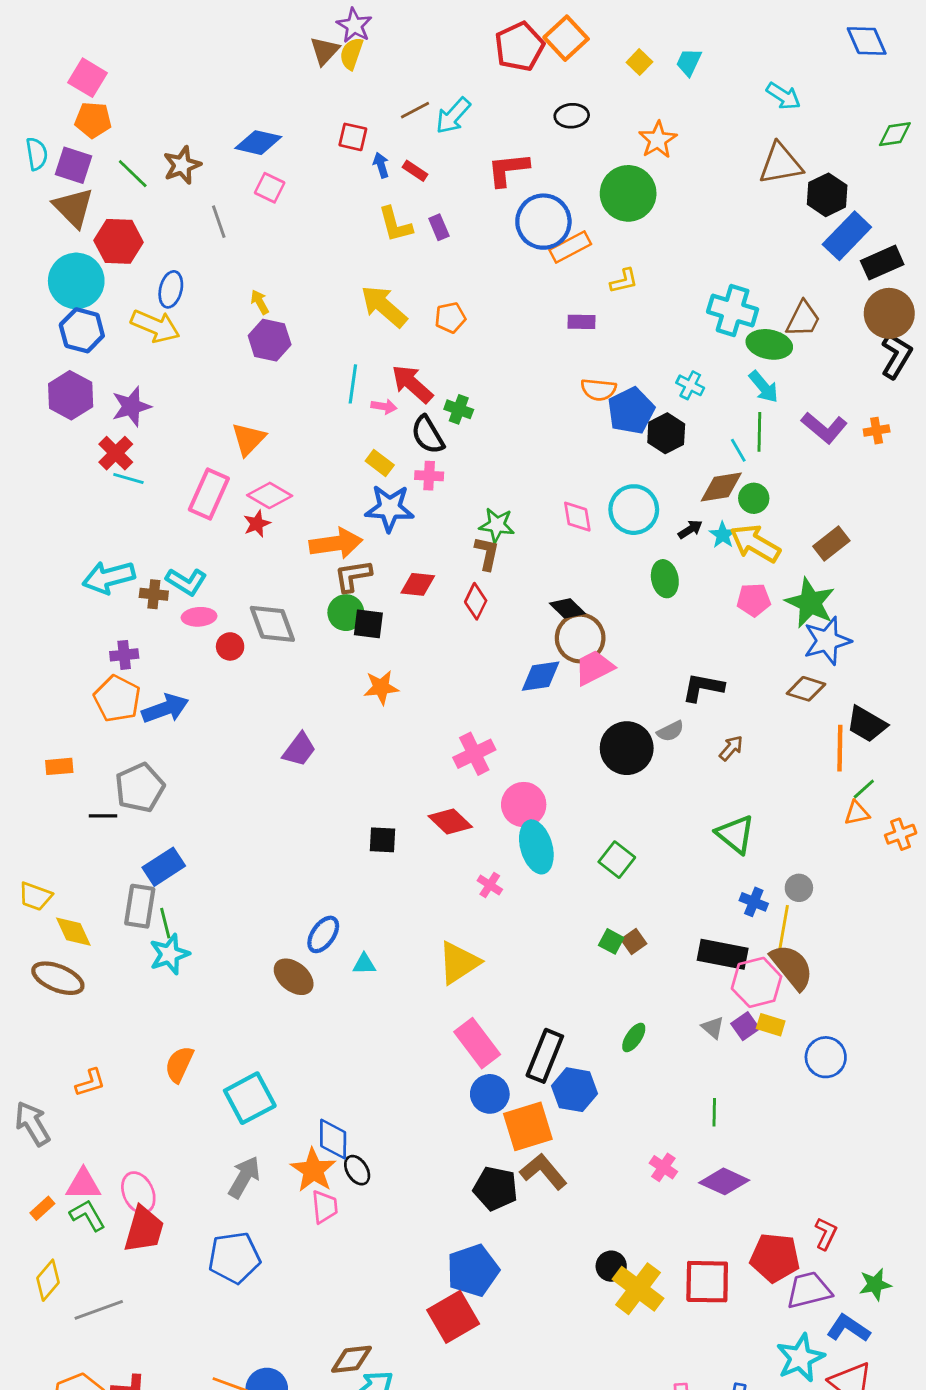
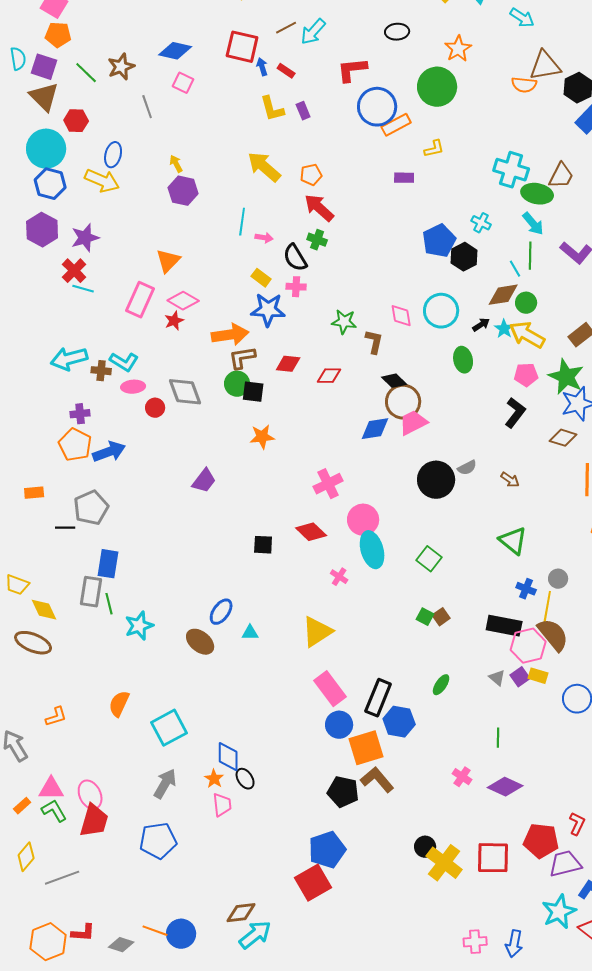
cyan arrow: (783, 96) -> (522, 18), moved
red square: (353, 137) -> (242, 47), size x1.6
red hexagon: (119, 241) -> (76, 121), size x0.7
red arrow: (412, 384) -> (319, 208), moved
orange semicircle: (598, 390) -> (524, 85), moved
brown L-shape: (487, 553) -> (374, 342), moved
red diamond: (476, 601) -> (329, 376), turned 65
black L-shape: (703, 687) -> (515, 413), moved, turned 116
brown arrow: (731, 748) -> (510, 480), turned 84
blue rectangle: (164, 867) -> (108, 564), turned -48
cyan star: (169, 954) -> (139, 626), moved
orange star: (313, 1170) -> (214, 779), size x0.6

